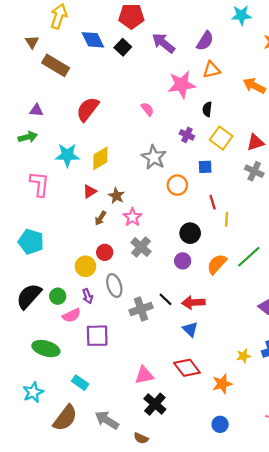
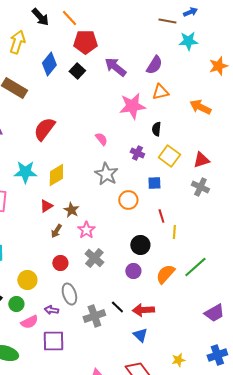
blue diamond: (93, 40) -> (49, 64), turned 65
pink semicircle: (147, 109) -> (101, 139), moved
yellow circle: (85, 266) -> (27, 280), moved
purple arrow: (88, 296) -> (51, 310), moved, turned 120
yellow star: (244, 356) -> (178, 360), moved

